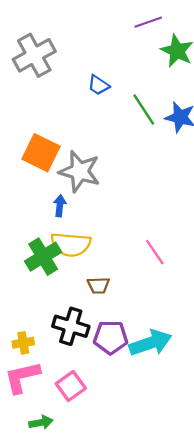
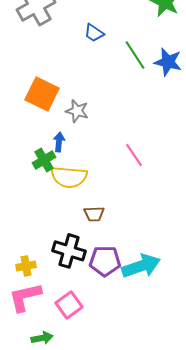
gray star: (80, 171) -> (77, 111), size x0.6
pink line: (155, 252) -> (134, 155), moved
green cross: (43, 257) -> (44, 160), moved, size x0.7

